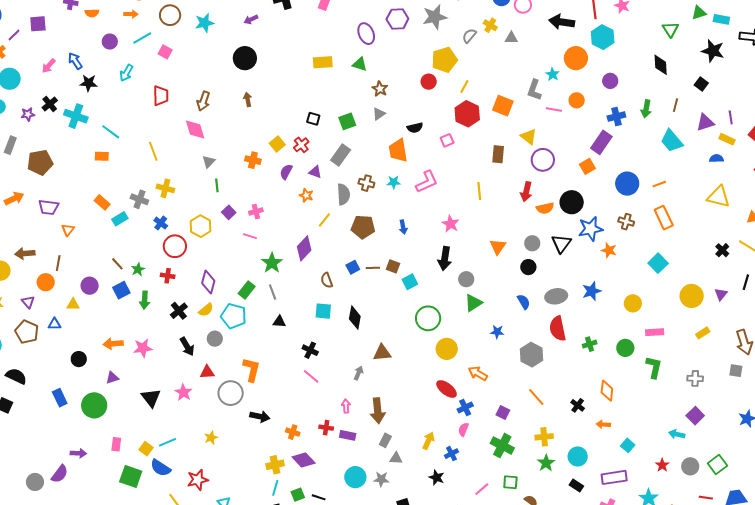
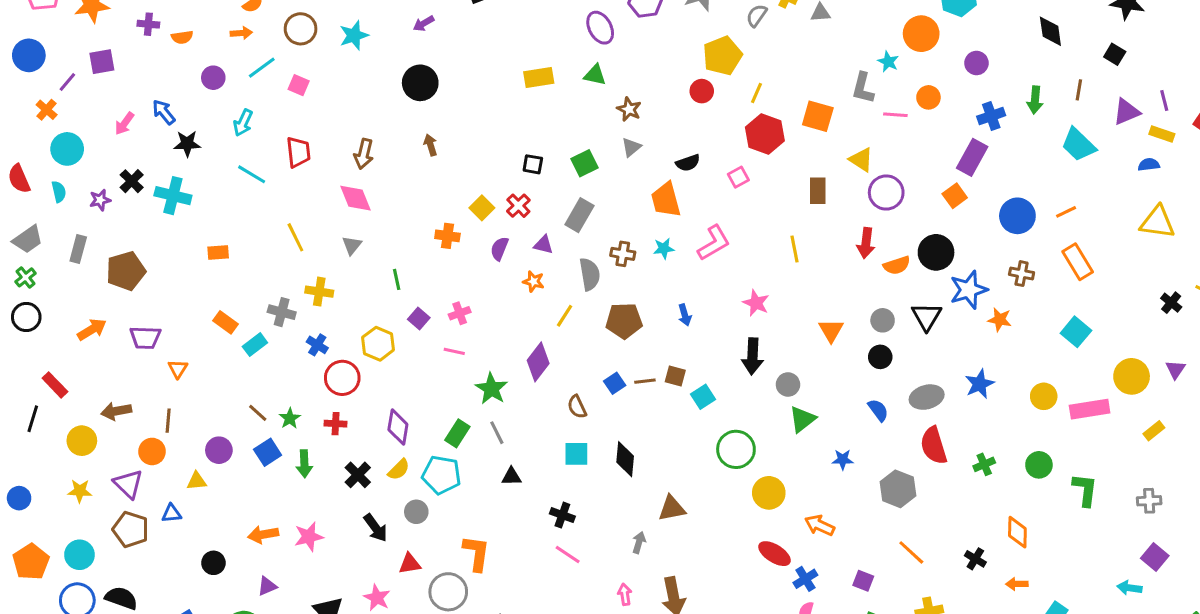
cyan line: (111, 132) -> (252, 174), moved
gray triangle: (209, 162) -> (352, 245), moved
purple triangle: (28, 302) -> (128, 484), size x1.5
pink rectangle: (655, 332) -> (1090, 409), moved, size x1.4

